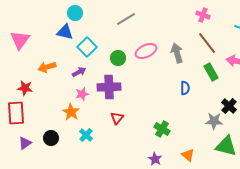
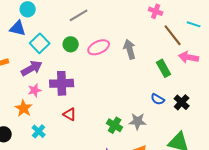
brown line: (207, 43) -> (173, 35), moved
green circle: (118, 58) -> (71, 44), moved
purple arrow: (79, 72) -> (32, 68), size x1.5
blue semicircle: (185, 88) -> (158, 99), moved, turned 120
red triangle: (117, 118) -> (70, 114), turned -40
gray star: (214, 121) -> (138, 121), moved

